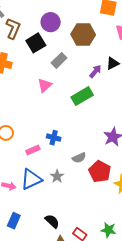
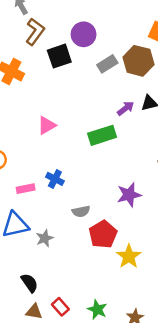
brown hexagon: (83, 35) -> (138, 61), moved
gray rectangle: (59, 60) -> (107, 64), moved
pink triangle: (45, 85) -> (47, 125), moved
gray star: (57, 176) -> (45, 238), moved

